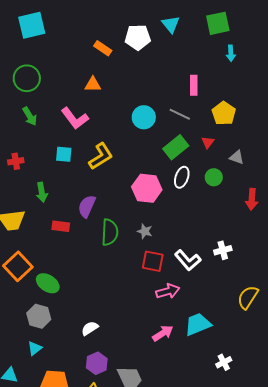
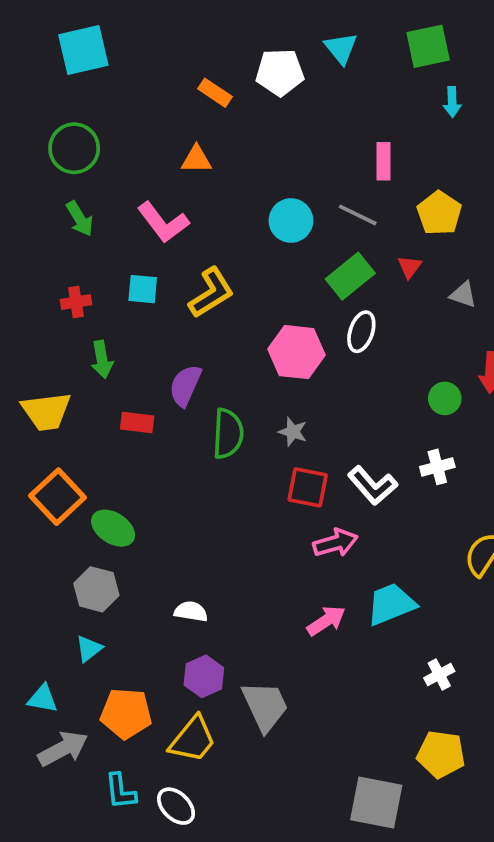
red cross: (16, 161) -> (76, 302), moved
green circle: (214, 177) -> (445, 398), moved
white semicircle: (90, 328) -> (191, 612), turned 42

